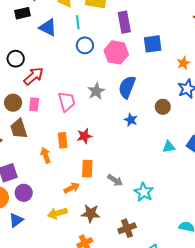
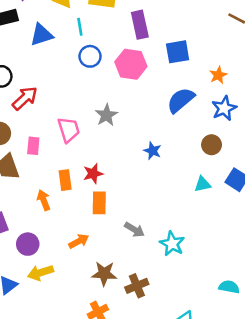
blue triangle: (48, 28) -> (41, 35), turned -42
blue semicircle: (127, 87) -> (181, 100), moved, turned 30
pink rectangle: (34, 104) -> (33, 146), moved
brown circle: (163, 107) -> (212, 145), moved
orange rectangle: (87, 169) -> (99, 203), moved
purple circle: (24, 193) -> (28, 244), moved
yellow arrow: (57, 213) -> (41, 273), moved
brown cross: (127, 228) -> (137, 286), moved

